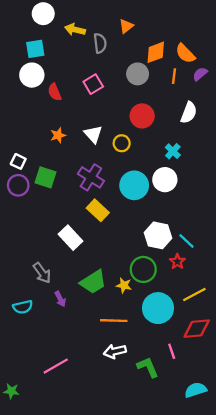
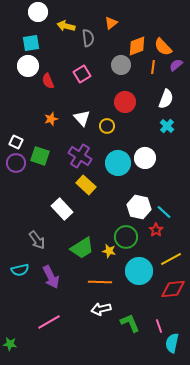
cyan cross: (173, 151) -> (167, 126), moved
purple arrow: (60, 299) -> (51, 277), moved, size x1.6
pink line: (172, 351) -> (159, 326), moved
cyan semicircle: (196, 390) -> (172, 343), turned -60

